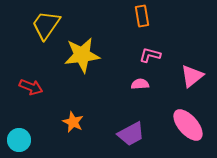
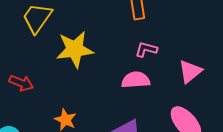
pink semicircle: (140, 84) -> (136, 80), size x1.5

